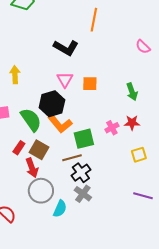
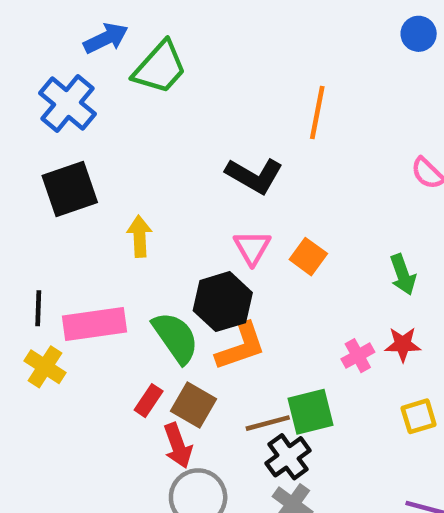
orange square: (90, 84) -> (308, 257), turned 35
orange L-shape: (60, 124) -> (241, 347), turned -70
green square: (84, 139) -> (311, 412), moved

